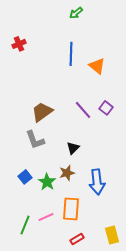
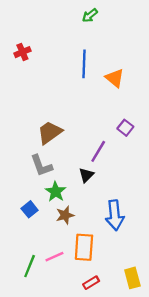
purple line: (83, 110) -> (98, 151), moved, turned 72
brown star: (67, 173) -> (65, 215), moved
green star: (47, 182) -> (56, 192), moved

